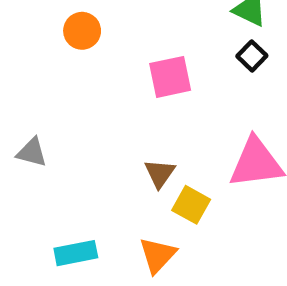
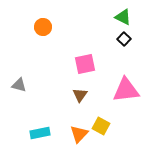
pink square: (170, 77) -> (85, 64), moved
yellow square: (191, 205) -> (101, 126), moved

